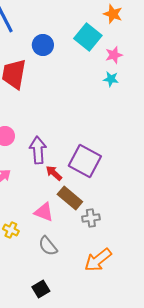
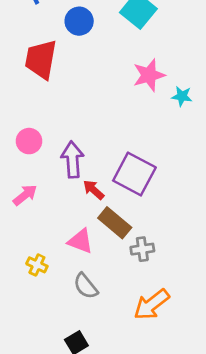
pink star: (114, 55) -> (149, 75), moved, size x1.4
cyan star: (111, 79) -> (182, 96), moved

